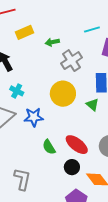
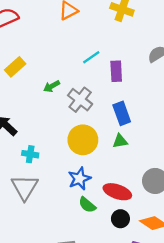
yellow rectangle: (25, 32) -> (15, 67), moved
green triangle: (93, 105) -> (120, 141), turned -32
blue star: (34, 117) -> (79, 179), moved

